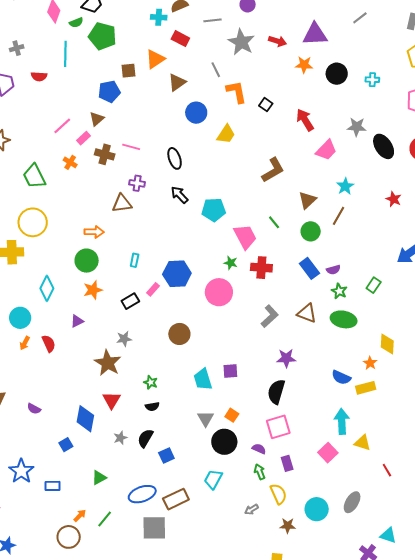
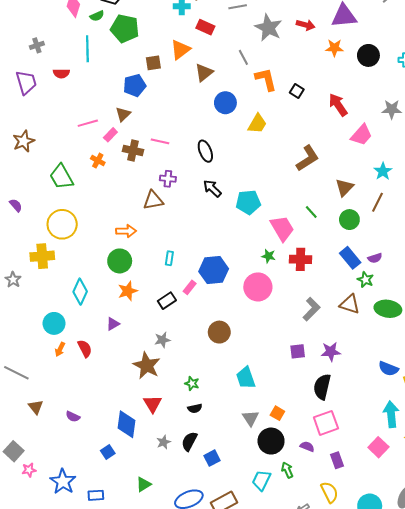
pink line: (62, 126) -> (88, 123), turned 30
green star: (339, 291) -> (365, 280), moved
purple square: (230, 371) -> (298, 351), moved
green arrow: (260, 472) -> (287, 470), moved

